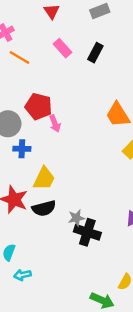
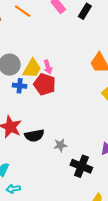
red pentagon: (39, 106) -> (45, 84), moved
yellow trapezoid: (44, 179) -> (32, 68), moved
black cross: (87, 232) -> (81, 166), moved

